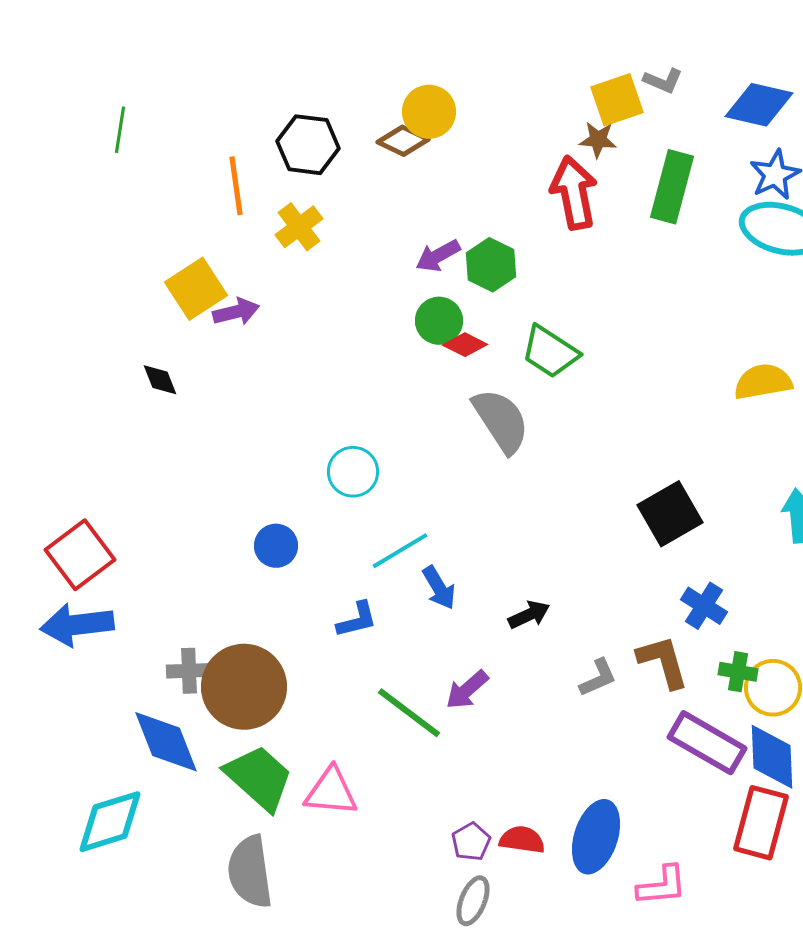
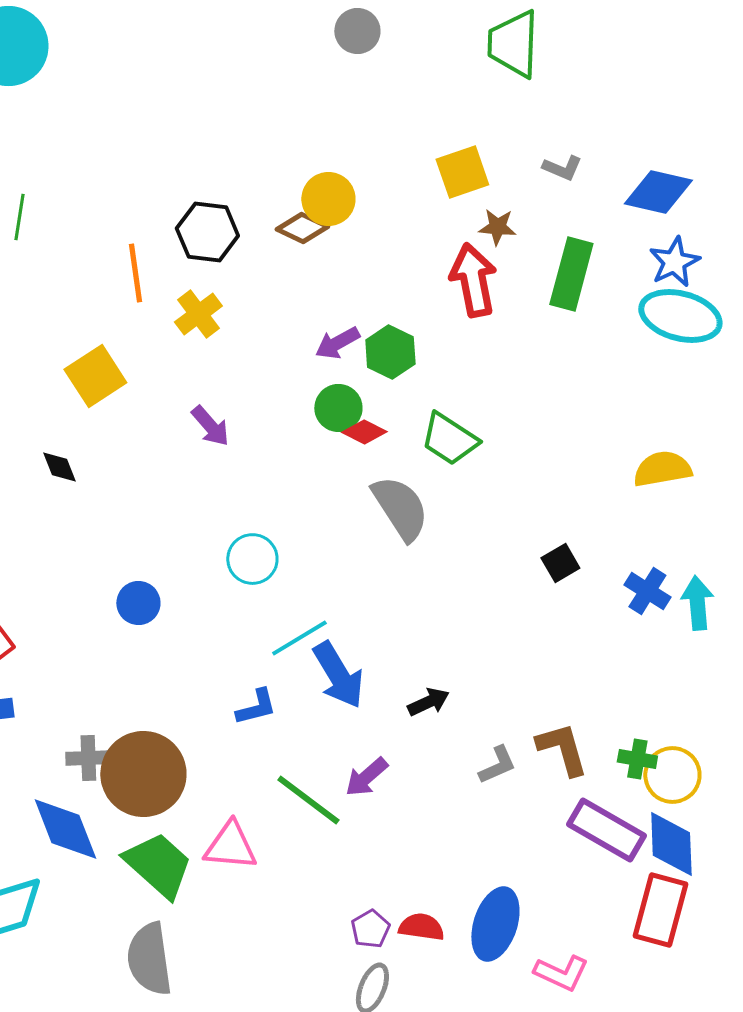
yellow square: (617, 100) -> (462, 172), moved
purple arrow: (236, 312) -> (210, 426), moved, turned 63
black square: (670, 514) -> (560, 563), moved, size x0.6
blue circle: (276, 546) -> (138, 603), moved
blue arrow: (439, 588) -> (338, 675), size x1.5
blue cross: (704, 606) -> (647, 591), moved
pink triangle: (331, 792) -> (230, 846), moved
pink L-shape: (662, 886) -> (561, 973), turned 30

